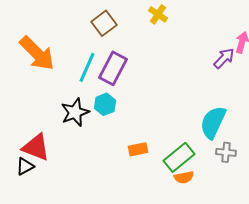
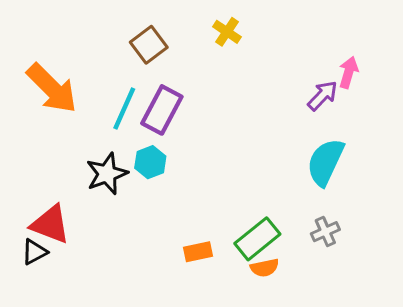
cyan semicircle: (213, 122) -> (325, 162), moved
orange rectangle: (138, 149) -> (198, 252), moved
gray cross: (226, 152) -> (325, 232), turned -30

